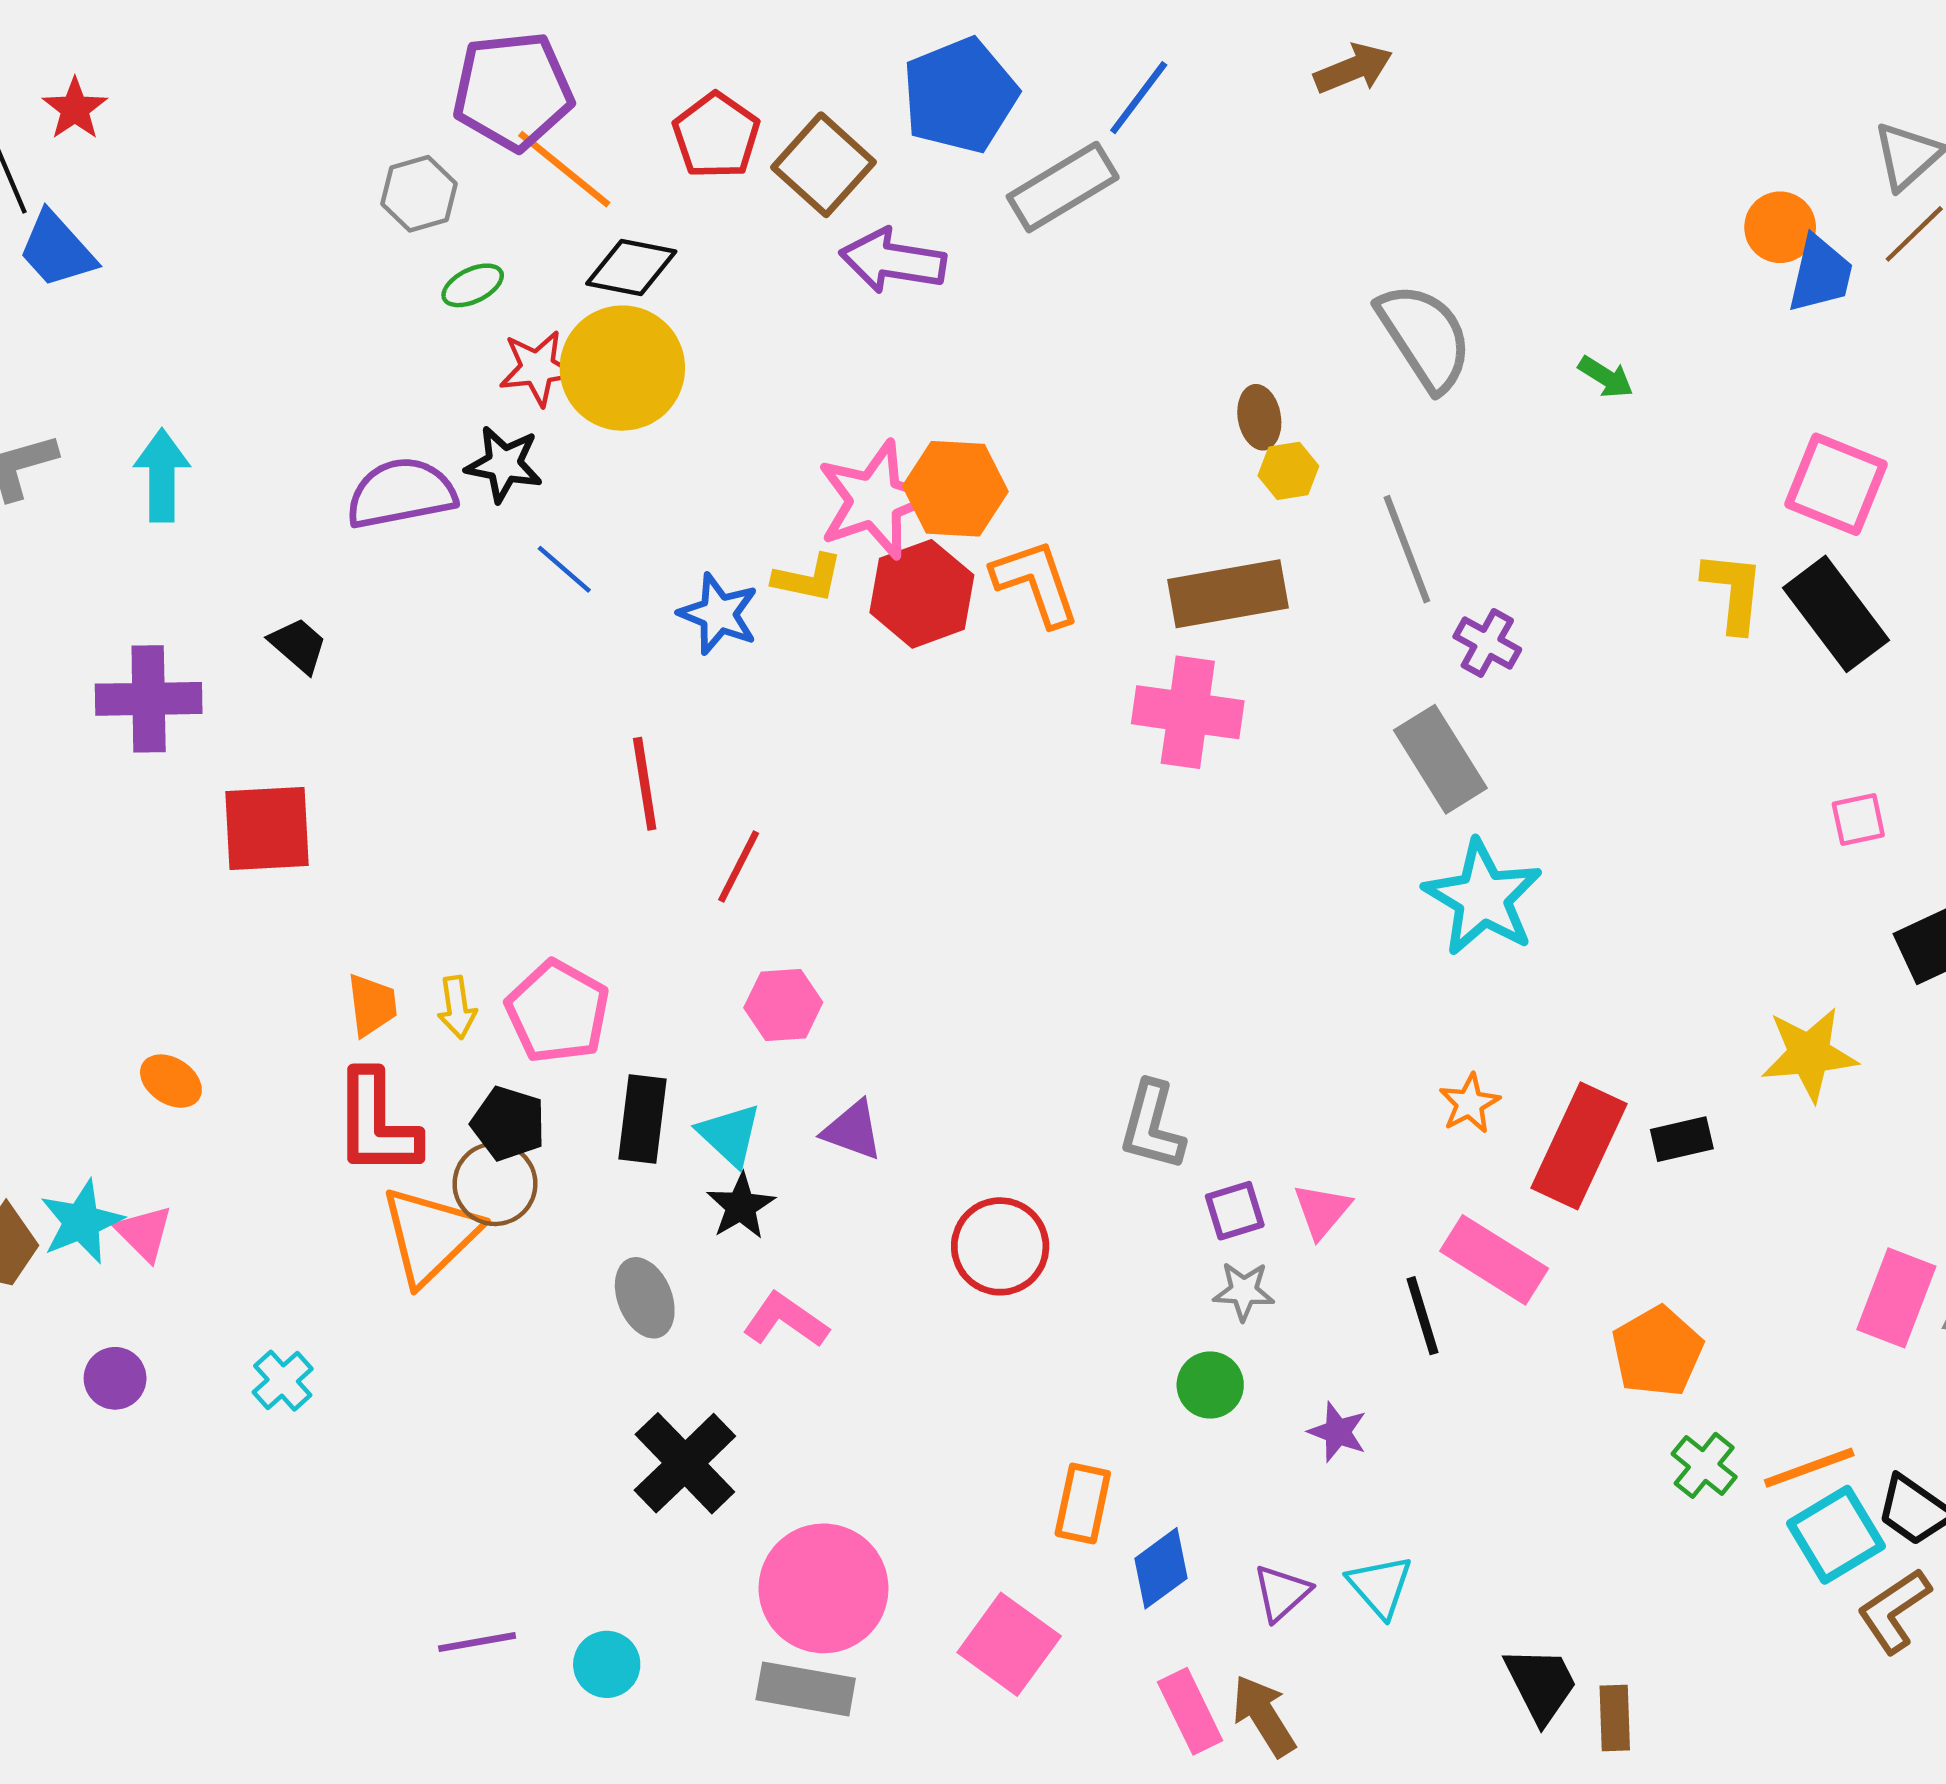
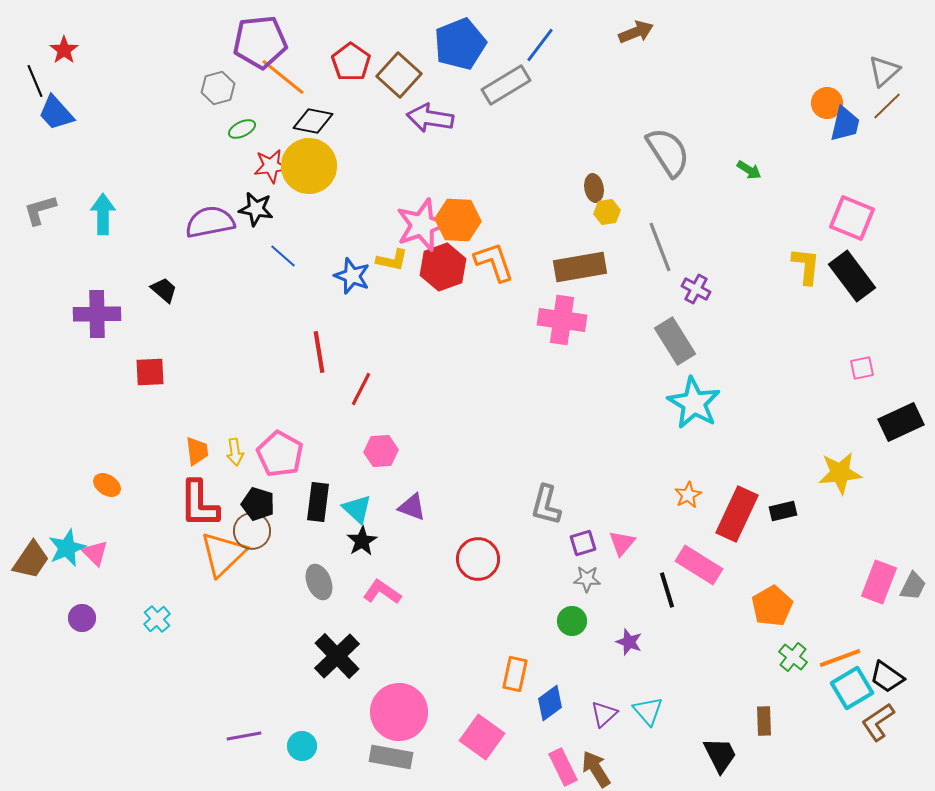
red square: (267, 828) -> (150, 372), size x0.7
brown rectangle: (1615, 1718) -> (764, 721), moved

